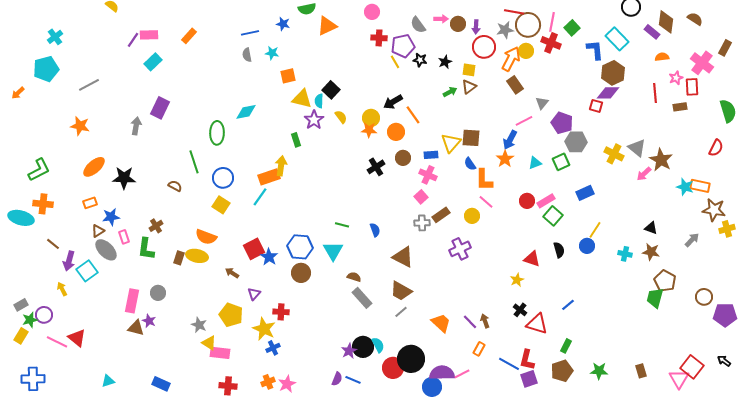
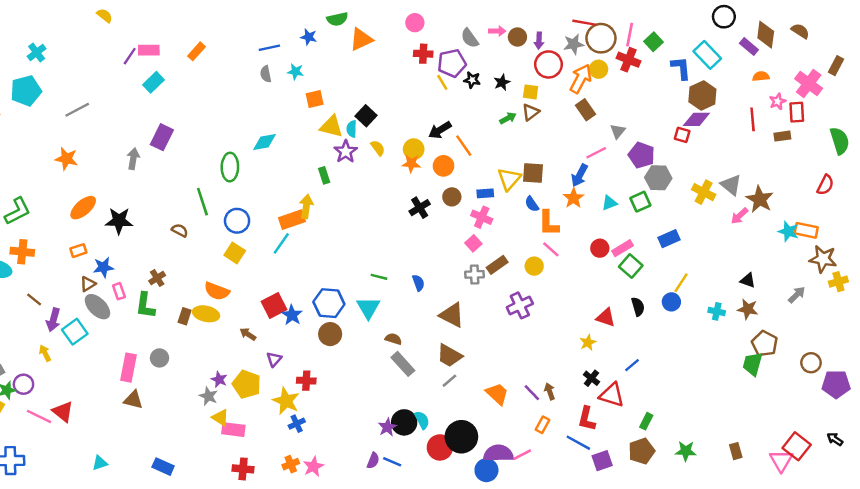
blue line: (568, 305) -> (632, 365), moved
purple star: (149, 321) -> (219, 379), moved
red L-shape: (527, 360) -> (587, 419), moved

